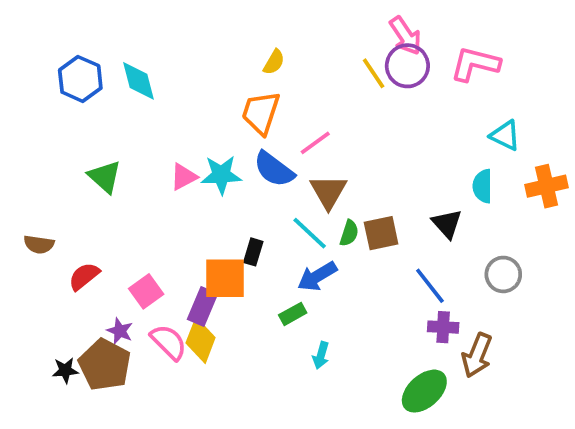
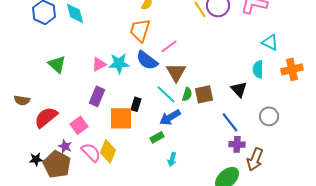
red semicircle: (84, 276) -> (46, 117), size x1.4
purple rectangle: (202, 306) -> (97, 96), moved
black star: (65, 370) -> (36, 159), moved

